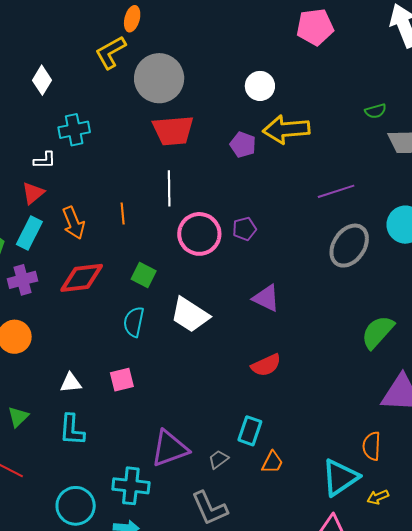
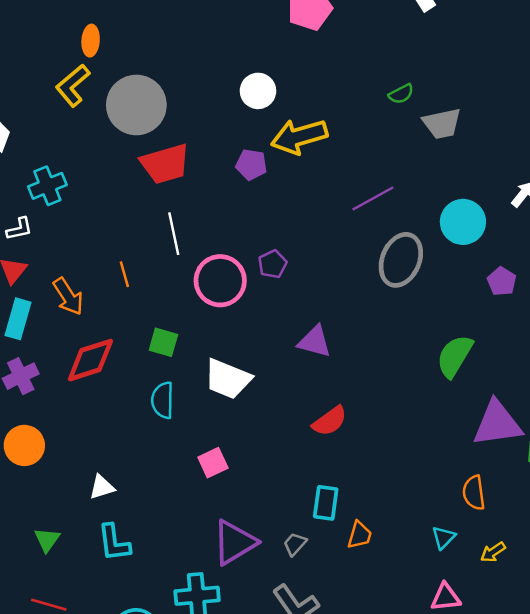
pink square: (122, 380) -> (213, 463), moved
cyan triangle: (340, 477) -> (444, 537), size x0.5

